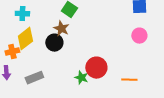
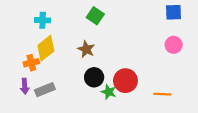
brown star: (61, 29) -> (86, 49), moved
black circle: (54, 43) -> (94, 77), moved
gray rectangle: (34, 78) -> (45, 90), moved

